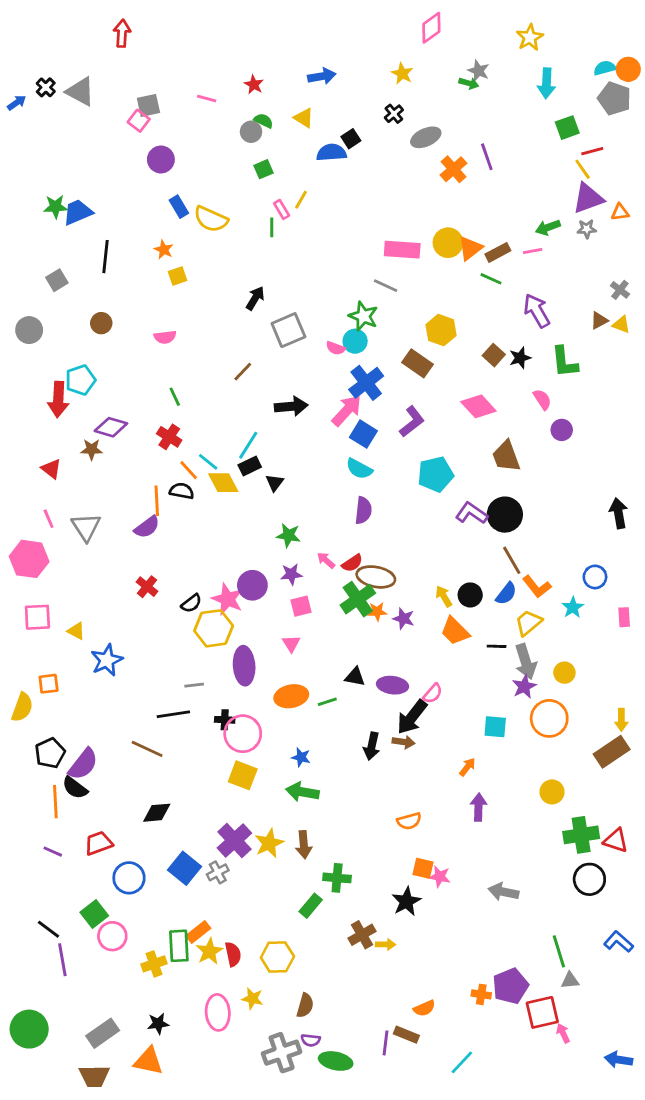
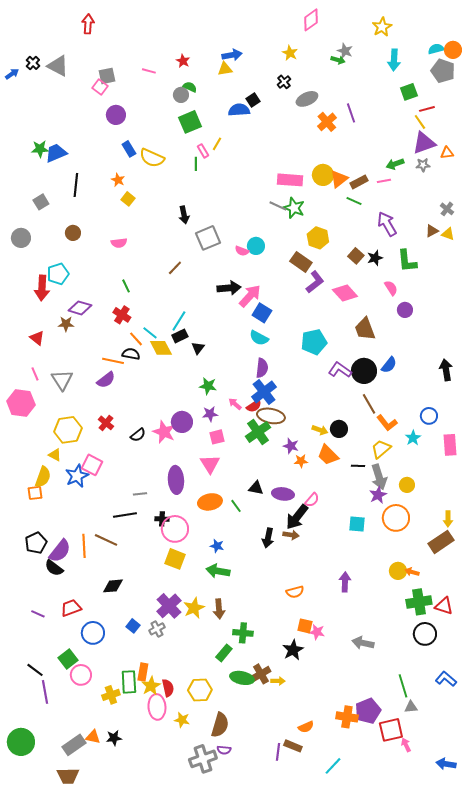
yellow triangle: (304, 118) -> (225, 69), moved, turned -42
green square: (264, 169) -> (190, 122), size x1.6
yellow square: (178, 276) -> (128, 199), turned -32
black arrow: (255, 298) -> (184, 215), turned 138
green star: (363, 316) -> (294, 208), moved
blue cross: (366, 383) -> (264, 392), moved
black arrow: (291, 406) -> (229, 288), moved
purple L-shape: (412, 422) -> (315, 282), moved
orange line: (157, 501) -> (113, 361), turned -75
blue semicircle: (506, 594) -> (389, 365), moved
yellow arrow: (444, 596) -> (320, 430), turned 140
orange star: (377, 612) -> (301, 461), moved
pink square: (37, 617) -> (92, 465), moved, turned 30
pink rectangle: (624, 617) -> (450, 445), size x1.5
yellow hexagon: (214, 628) -> (68, 430), moved
pink triangle: (291, 644) -> (210, 464), size x1.5
green line: (327, 702) -> (236, 506), turned 72
yellow semicircle: (22, 707) -> (43, 477), moved
orange arrow: (467, 767) -> (412, 572), moved, turned -112
orange line: (55, 802) -> (84, 546), moved
blue square: (184, 868) -> (133, 626), size x0.6
orange rectangle: (198, 932) -> (143, 672), turned -42
orange cross: (481, 994) -> (347, 717), size x1.5
brown semicircle: (305, 1005) -> (220, 725), size x1.4
pink ellipse: (218, 1012) -> (157, 707), moved
orange triangle: (148, 1061) -> (93, 737), moved, size x0.7
green ellipse: (336, 1061) -> (242, 678), moved

